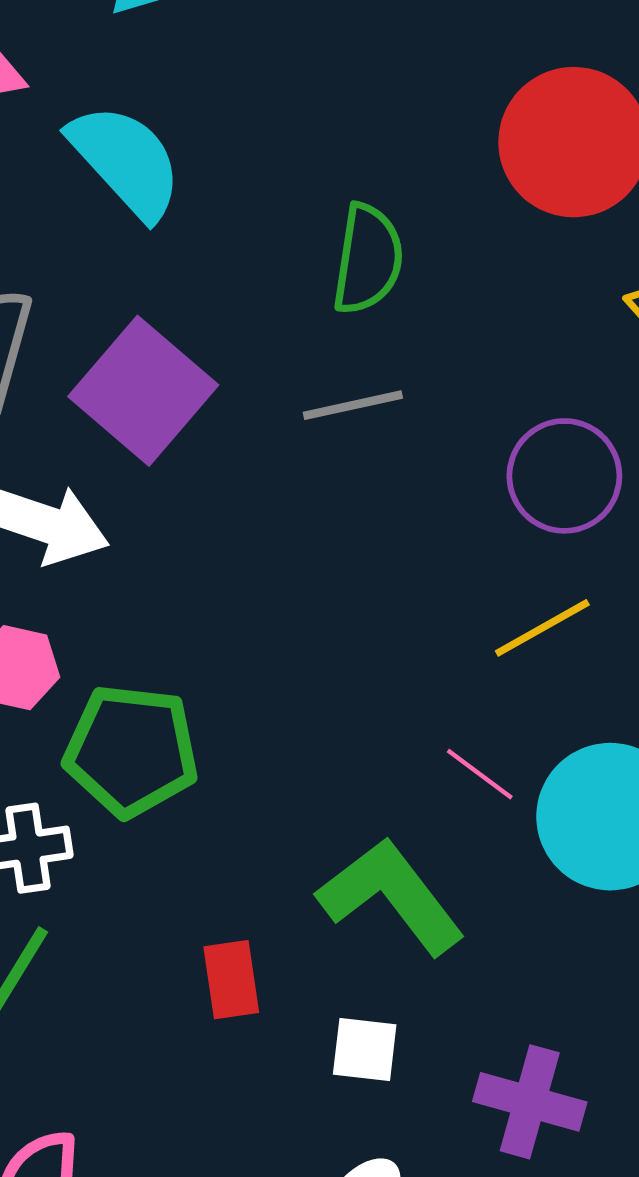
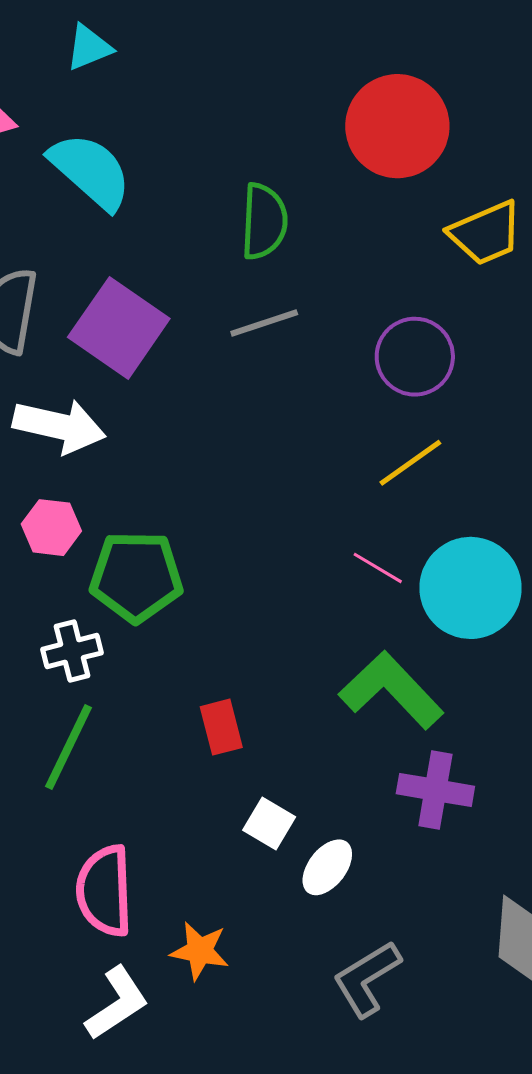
green L-shape: (391, 896) -> (391, 690), moved
white square: (365, 1050) -> (269, 823), moved, turned 30

